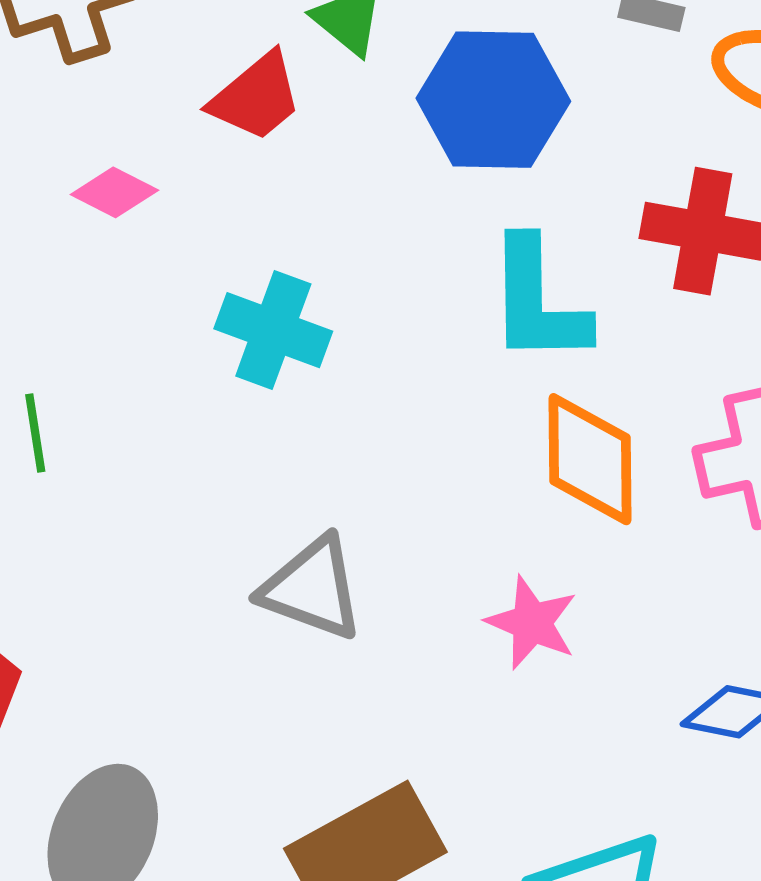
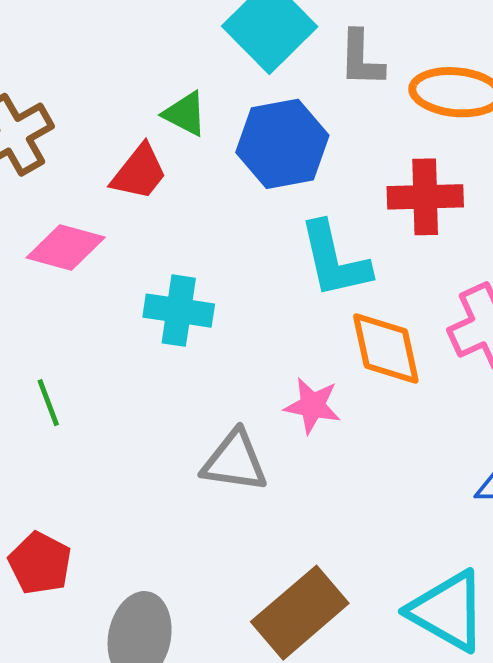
pink diamond: (114, 192) -> (66, 248), size x1.5
pink star: (532, 623) -> (312, 406), moved

